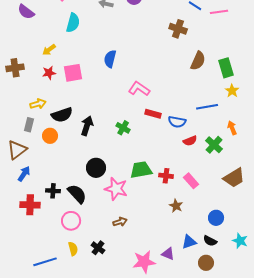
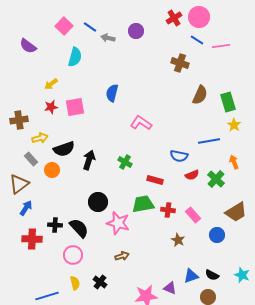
brown cross: (15, 68) -> (19, 120), moved
red rectangle: (153, 114) -> (155, 180), moved
gray rectangle: (29, 125) -> (31, 159), turned -56
blue circle: (216, 218) -> (217, 235), moved

